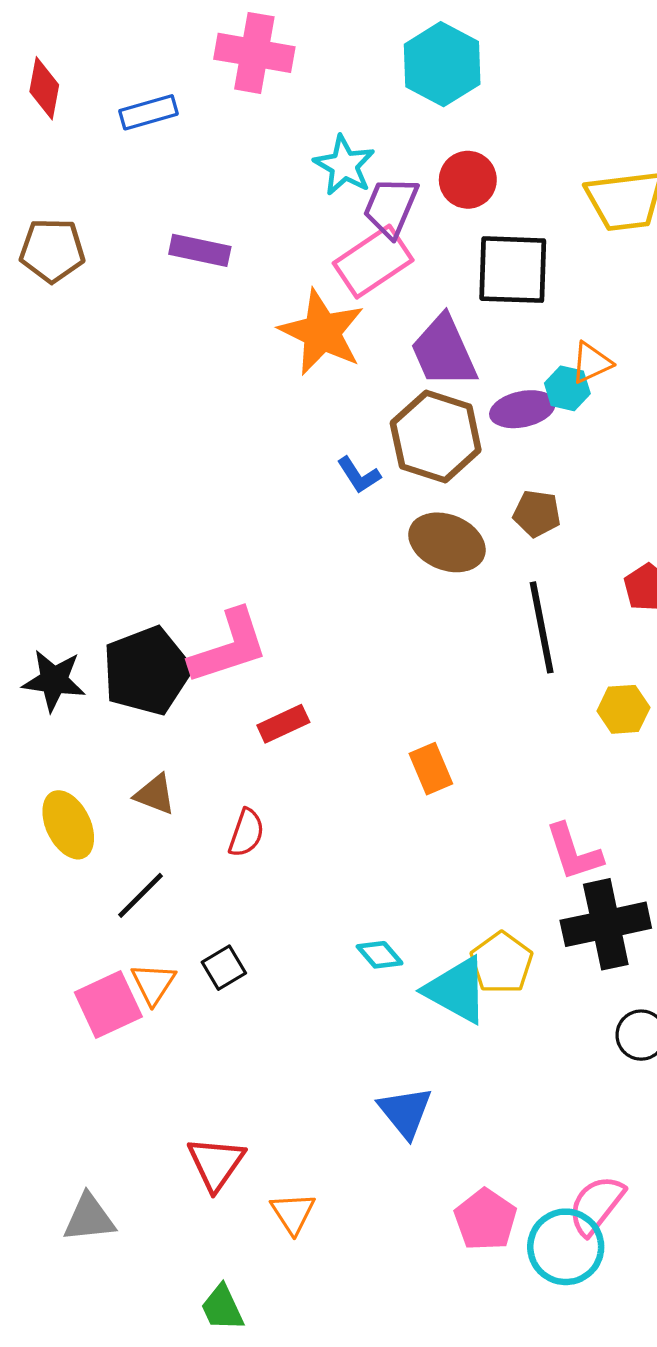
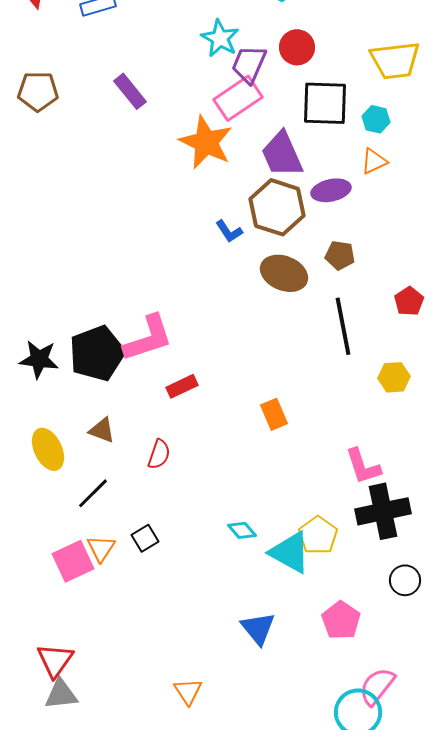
purple rectangle: (200, 250) -> (130, 91), turned 39
cyan hexagon: (567, 388) -> (376, 119), moved
red triangle: (216, 1163) -> (55, 660), moved
pink pentagon: (485, 1220) -> (341, 620), moved

